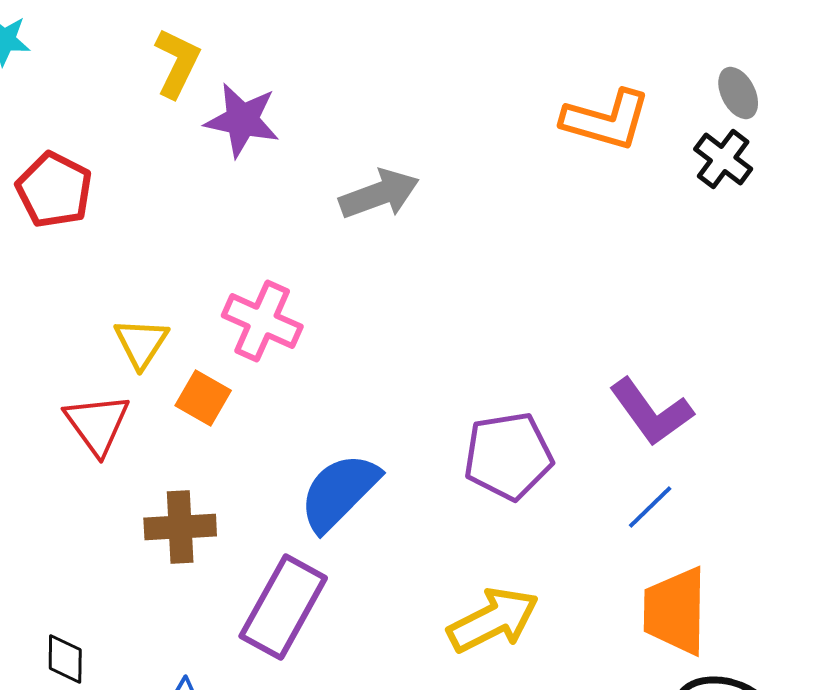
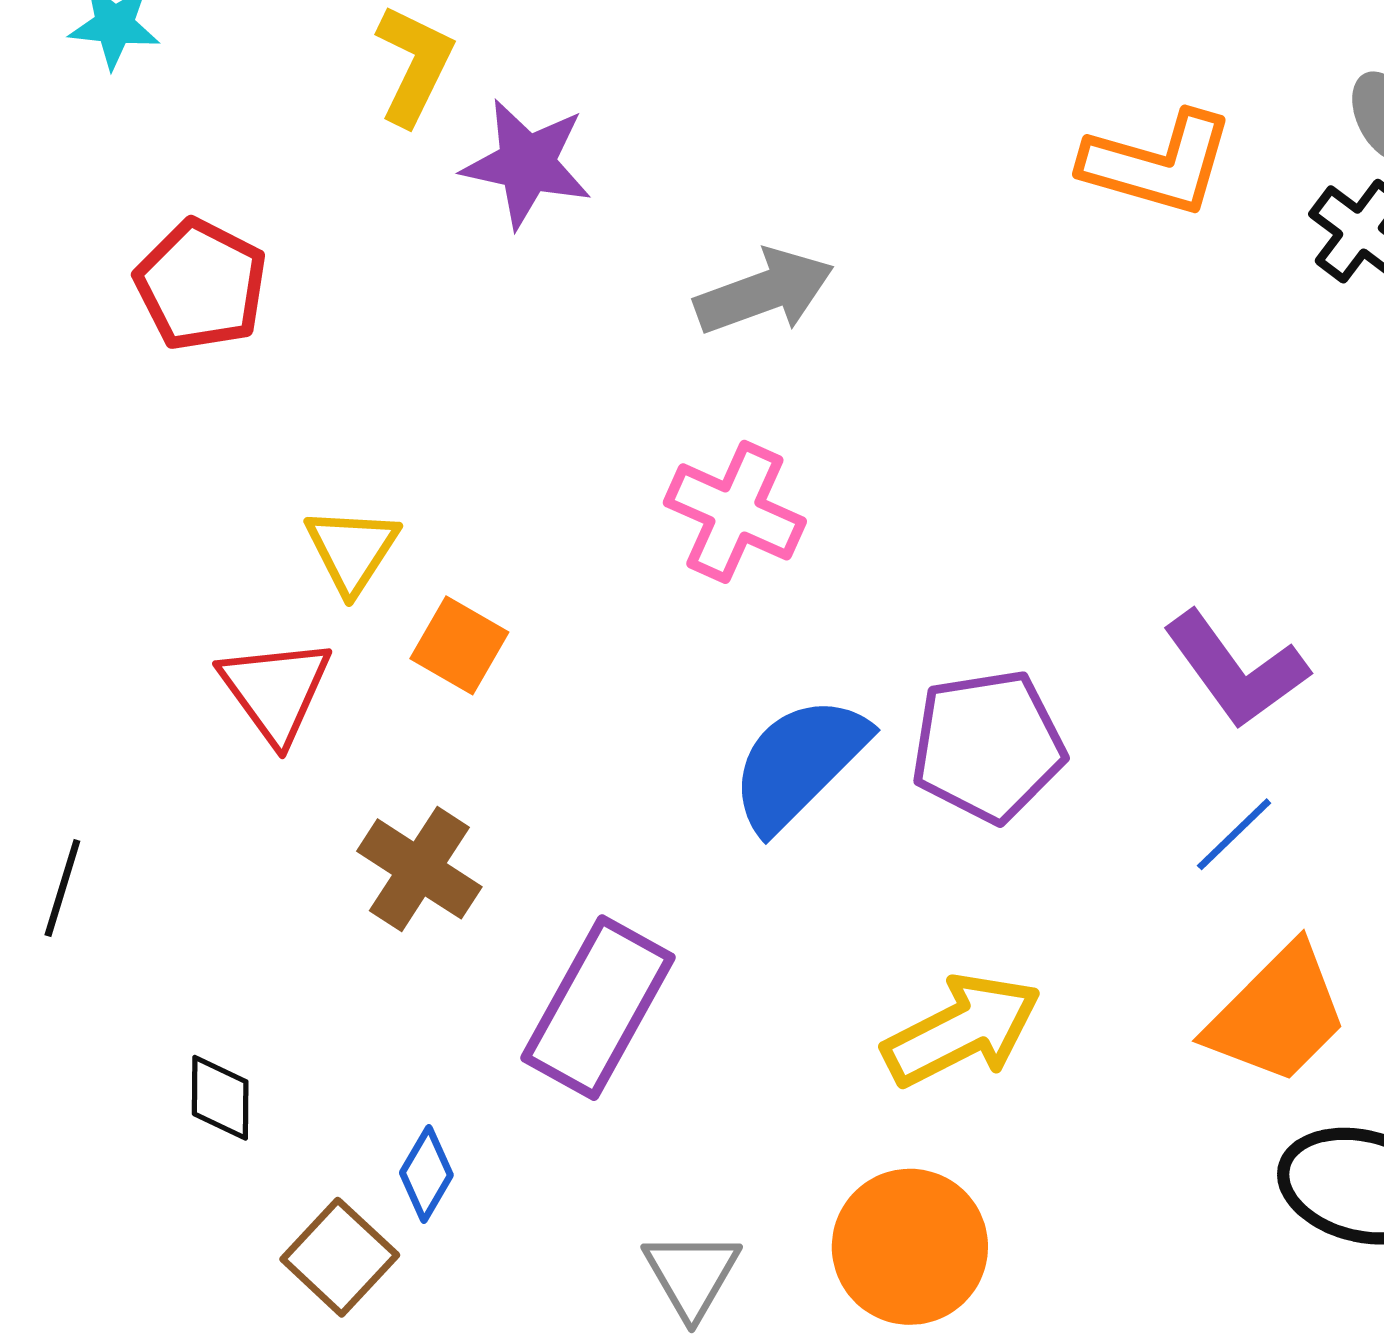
pink cross: (262, 321) -> (735, 512), moved
blue semicircle: (339, 492) -> (799, 763), moved
brown cross: (180, 527) -> (419, 869), turned 36
orange trapezoid: (675, 611) -> (1277, 1015), turned -136

